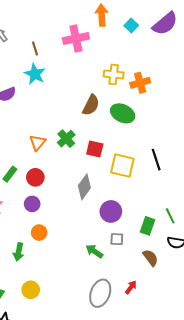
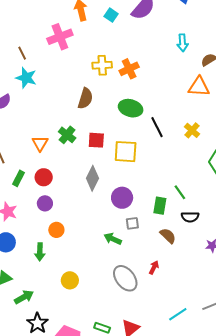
green ellipse: (123, 113) -> (131, 108), moved
black line: (156, 160) -> (157, 127), moved
yellow circle: (31, 290) -> (70, 280), moved
gray ellipse: (100, 293) -> (125, 278), turned -48

